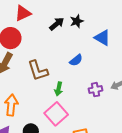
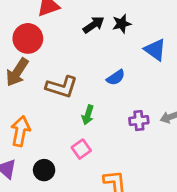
brown L-shape: (38, 71) -> (62, 87), turned -60
pink square: (56, 114) -> (81, 149), size x0.6

